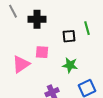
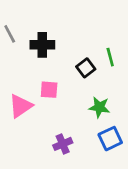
black square: (69, 36) -> (86, 68), turned -32
green star: (70, 65) -> (99, 107), moved

